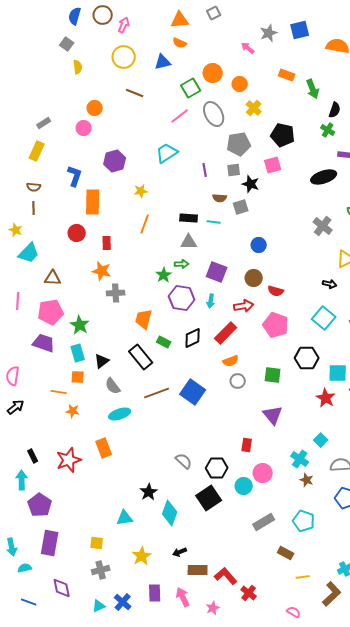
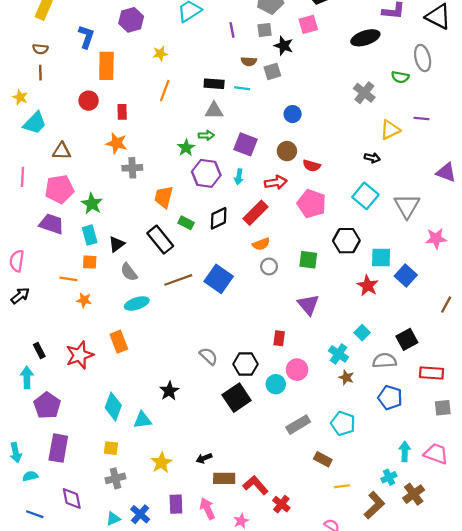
cyan diamond: (170, 513) -> (113, 407), moved

